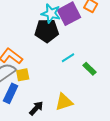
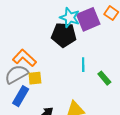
cyan line: (68, 58) -> (83, 65), turned -64

